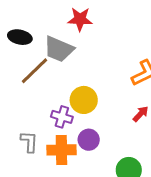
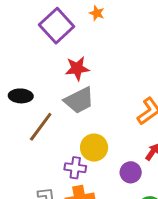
gray trapezoid: (59, 49) -> (79, 100), moved, turned -40
purple circle: (89, 140) -> (131, 172), moved

